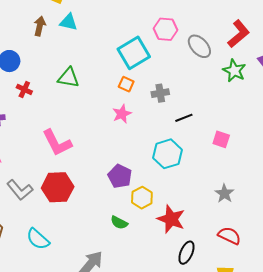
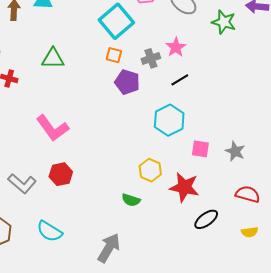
pink star: (122, 114) -> (176, 47), moved
pink square: (221, 139) -> (200, 149), moved
purple pentagon: (120, 176) -> (127, 82), moved
red hexagon: (58, 187) -> (61, 174), size x0.7
black ellipse: (186, 253) -> (206, 219), turned 40

